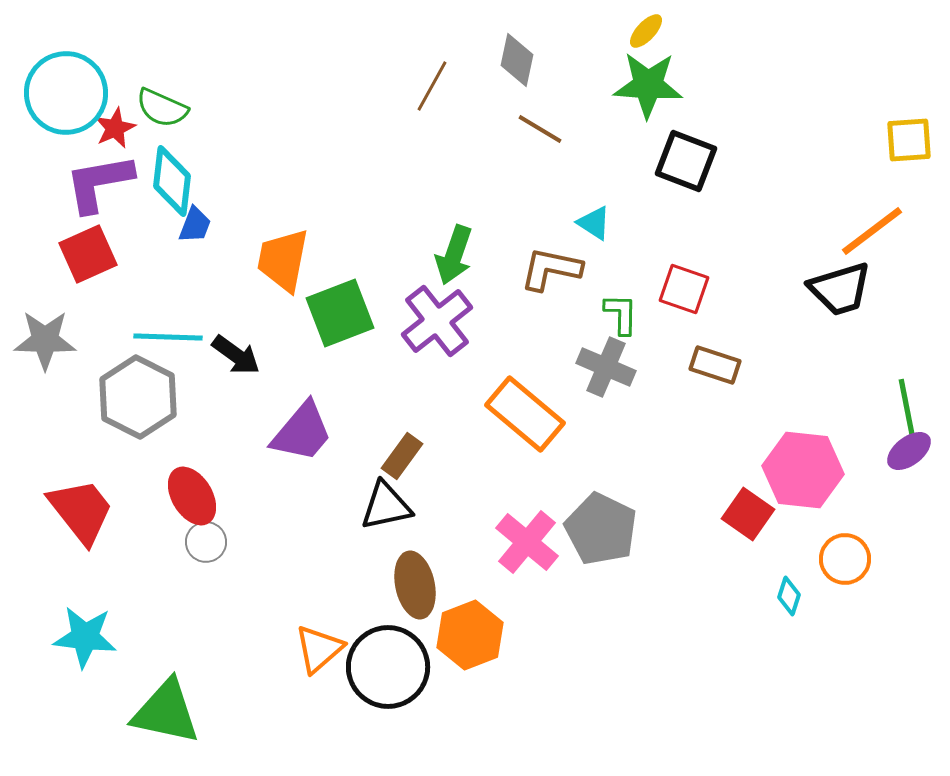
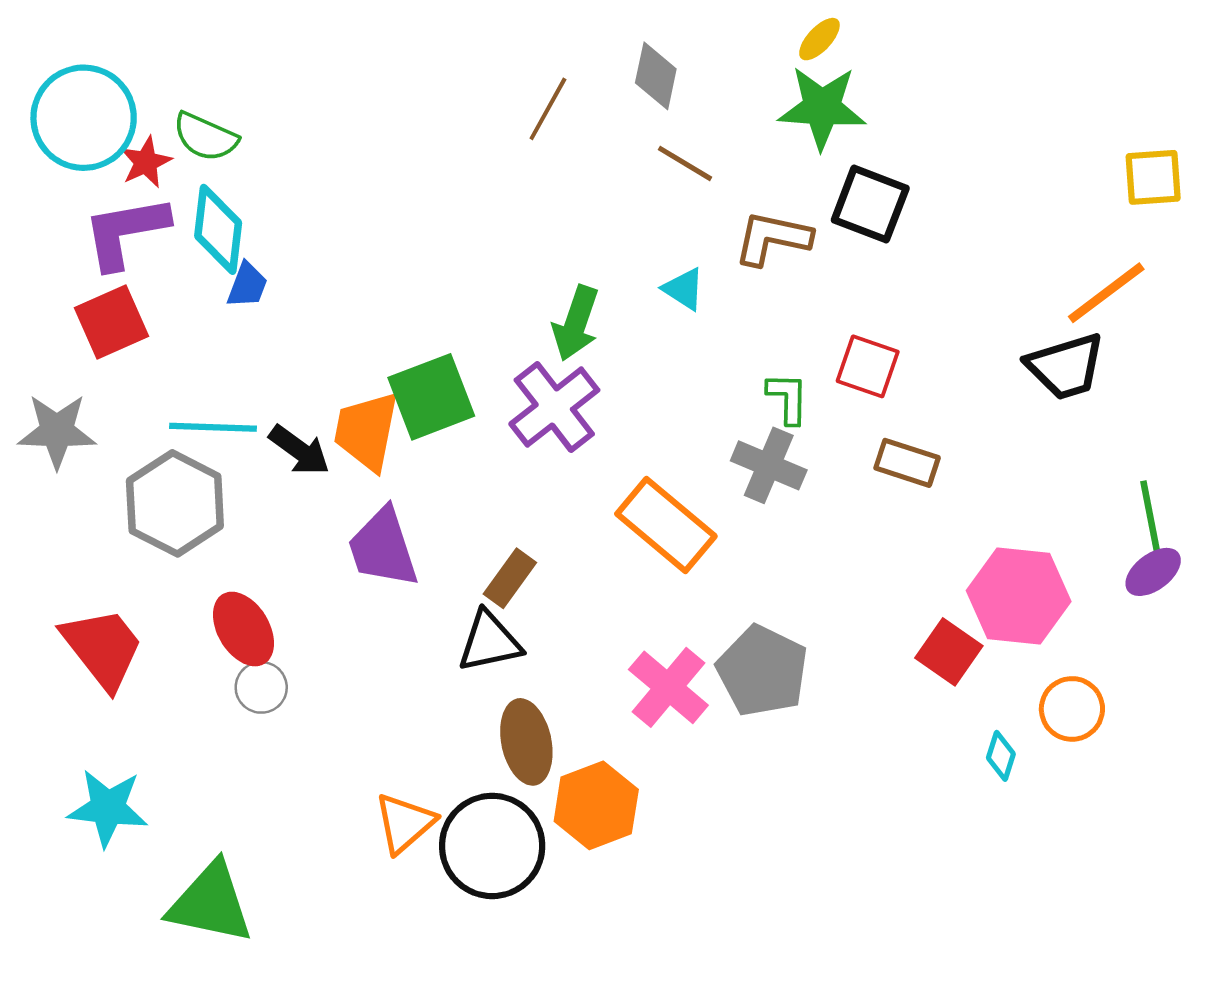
cyan triangle: (594, 223) -> (684, 289), moved
orange trapezoid: (283, 260) -> (367, 431), moved
brown L-shape: (551, 269) -> (773, 238), moved
purple trapezoid: (302, 432) -> (383, 548), turned 122

